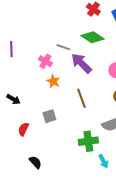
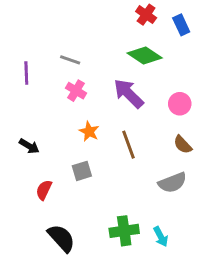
gray line: (63, 47) -> (70, 60), moved
orange star: (53, 81) -> (89, 131), moved
green cross: (88, 141) -> (124, 231), moved
black semicircle: (35, 162) -> (61, 238), size x1.5

